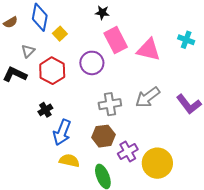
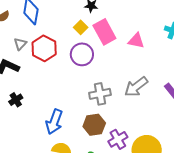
yellow square: (60, 34) -> (81, 27), moved
pink triangle: (148, 50) -> (136, 41), size x0.7
red hexagon: (52, 71) -> (44, 48), moved
black cross: (45, 110) -> (16, 100), moved

